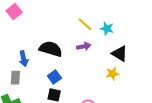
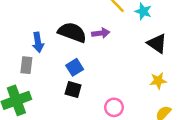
purple arrow: (84, 46) -> (101, 33), moved
yellow star: (112, 74) -> (158, 81), moved

